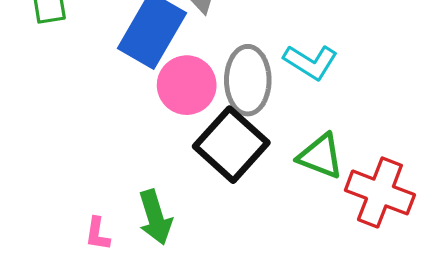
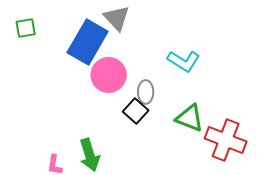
gray ellipse: (248, 80) -> (146, 92), moved, size x0.6
black square: (231, 145) -> (136, 111), size x0.6

